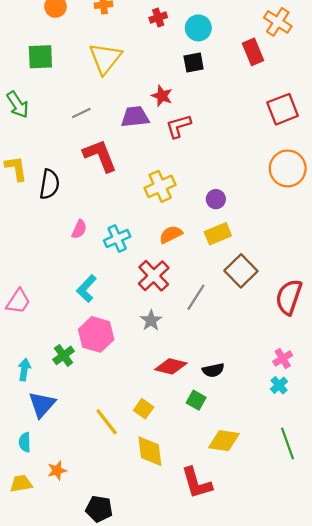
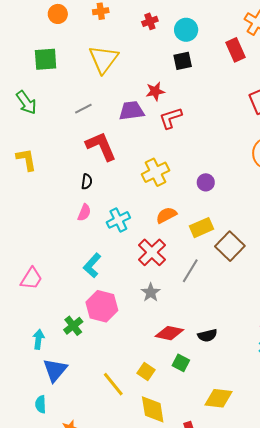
red star: (162, 96) -> (155, 91), turned -30
black semicircle: (49, 184) -> (87, 182), moved, size x0.6
yellow rectangle: (218, 234) -> (202, 228), moved
green square: (196, 400) -> (181, 363), moved

